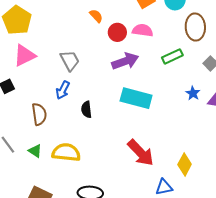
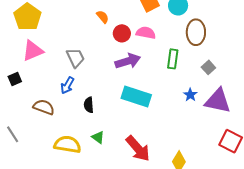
green rectangle: (172, 56) -> (173, 59), turned -60
brown semicircle: (39, 114) -> (44, 107), turned -65
green triangle: (35, 151) -> (98, 137), moved

